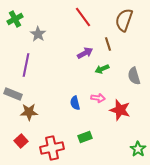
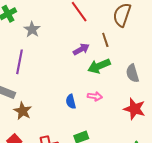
green arrow: (102, 69) -> (99, 66), size x1.5
red star: (120, 110) -> (135, 109), moved
brown star: (29, 112) -> (23, 111), turned 30

